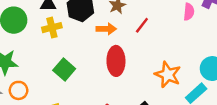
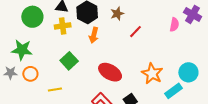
orange arrow: (106, 29) -> (94, 35), moved, turned 98
red ellipse: (116, 61) -> (110, 72), moved, turned -65

